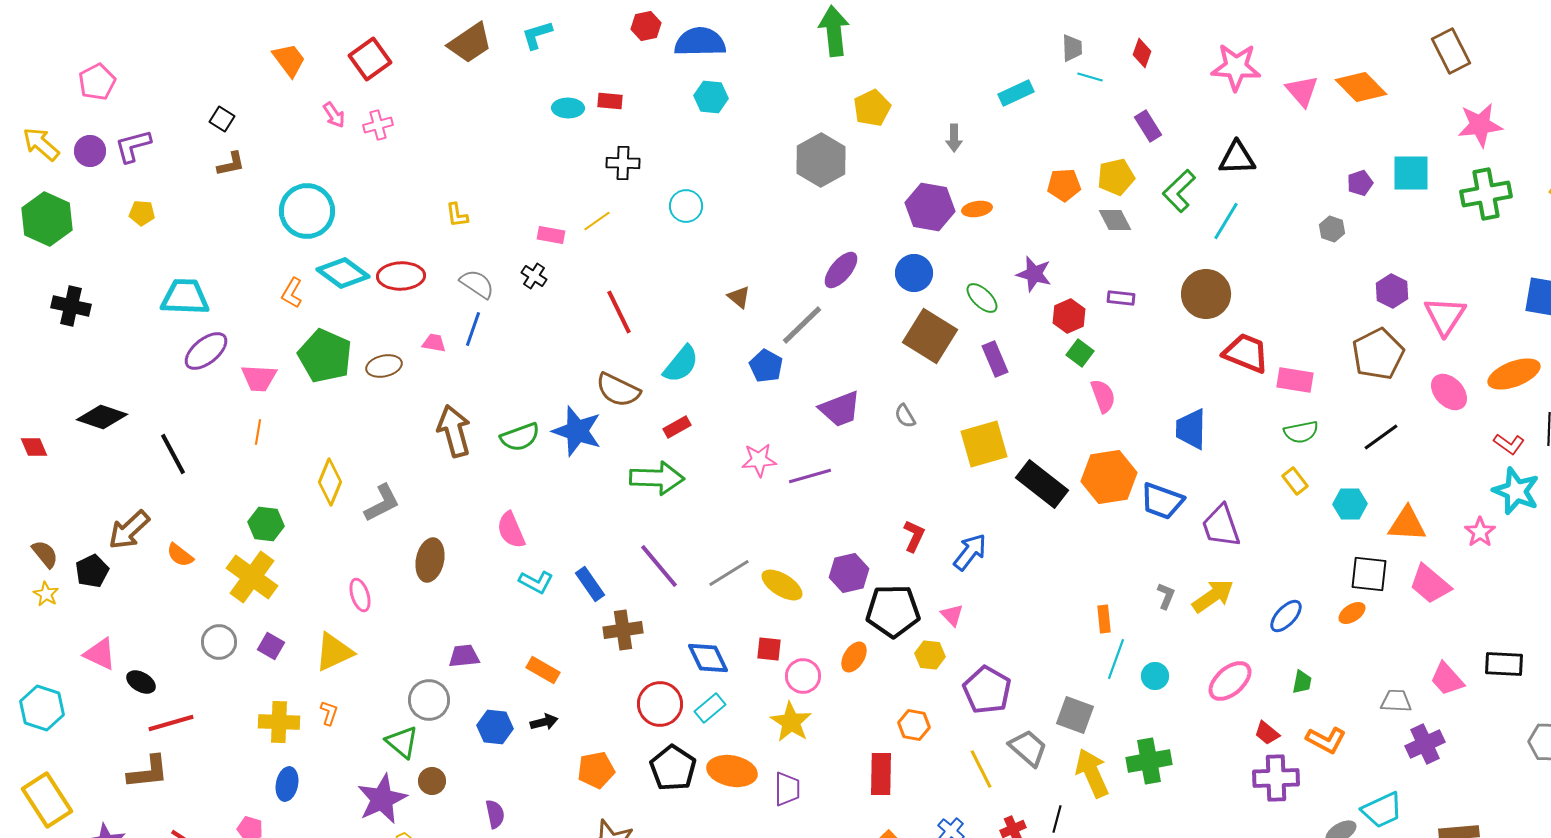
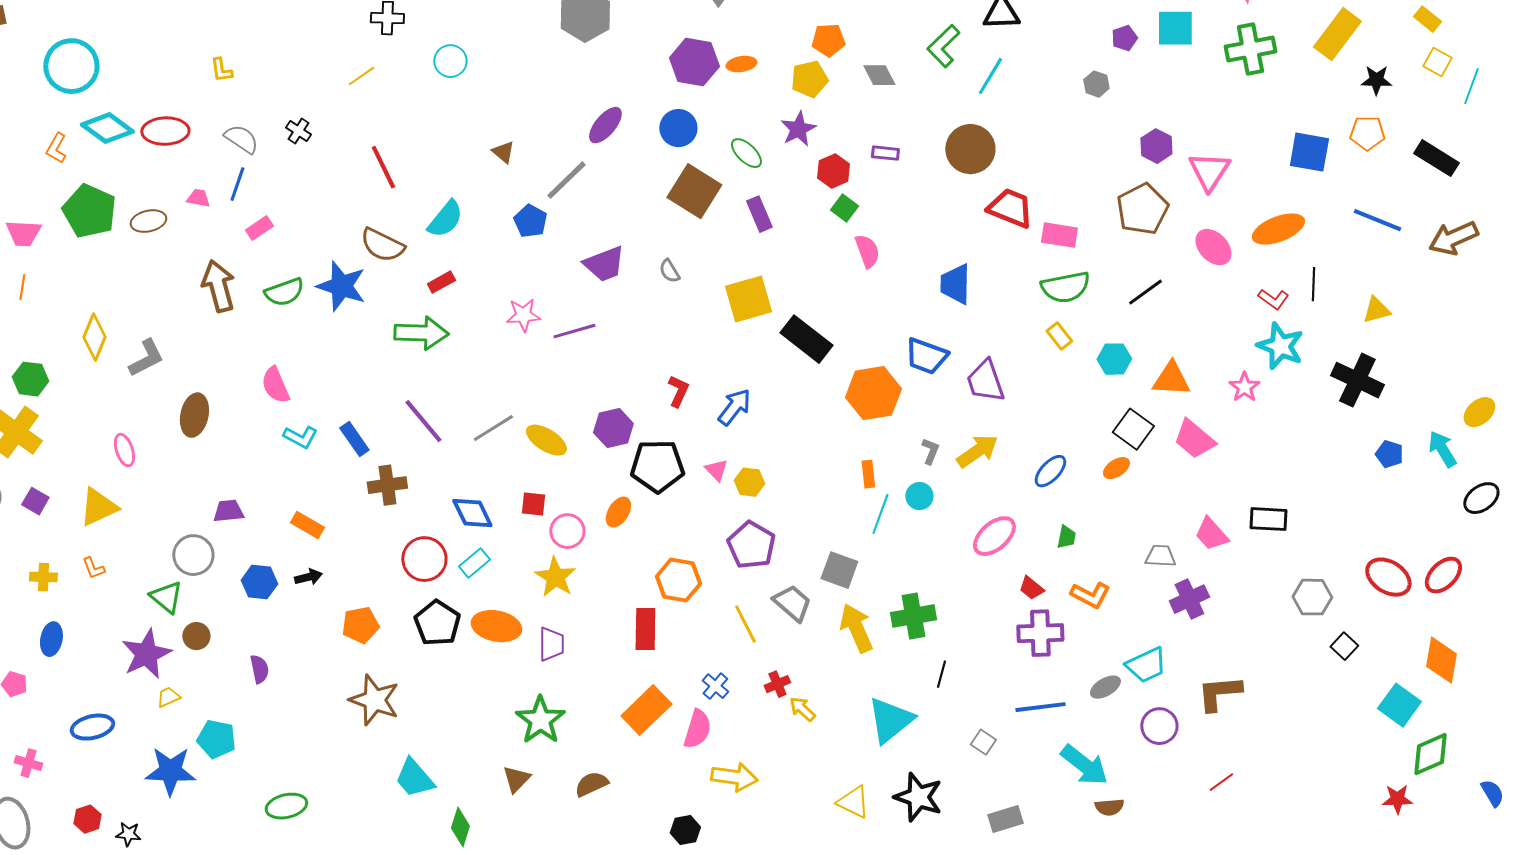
yellow pentagon: (1116, 177) -> (809, 79), moved
pink rectangle: (551, 235) -> (259, 228), moved, turned -44
purple star: (1034, 274) -> (798, 129), turned 30
green semicircle: (1301, 432) -> (1065, 287), size x1.4
orange hexagon: (1109, 477) -> (873, 393), moved
black square: (1369, 574) -> (1133, 429), turned 30
yellow hexagon: (930, 655) -> (749, 482), moved
cyan circle: (1155, 676) -> (919, 496), moved
orange L-shape: (329, 713) -> (93, 568), turned 140
yellow cross: (279, 722) -> (43, 577), size x0.7
orange hexagon: (914, 725) -> (678, 580), size x1.4
black line: (1057, 819) -> (941, 674), moved

